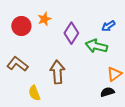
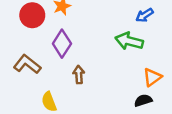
purple diamond: (71, 33) -> (62, 44), moved
brown arrow: (57, 72) -> (79, 75), size x0.6

